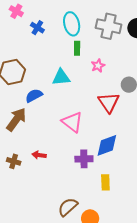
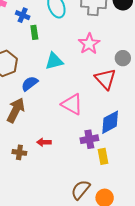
green rectangle: (77, 48) -> (34, 32), moved
pink star: (98, 66) -> (89, 44), size x1.5
yellow rectangle: (105, 182) -> (103, 156), moved

